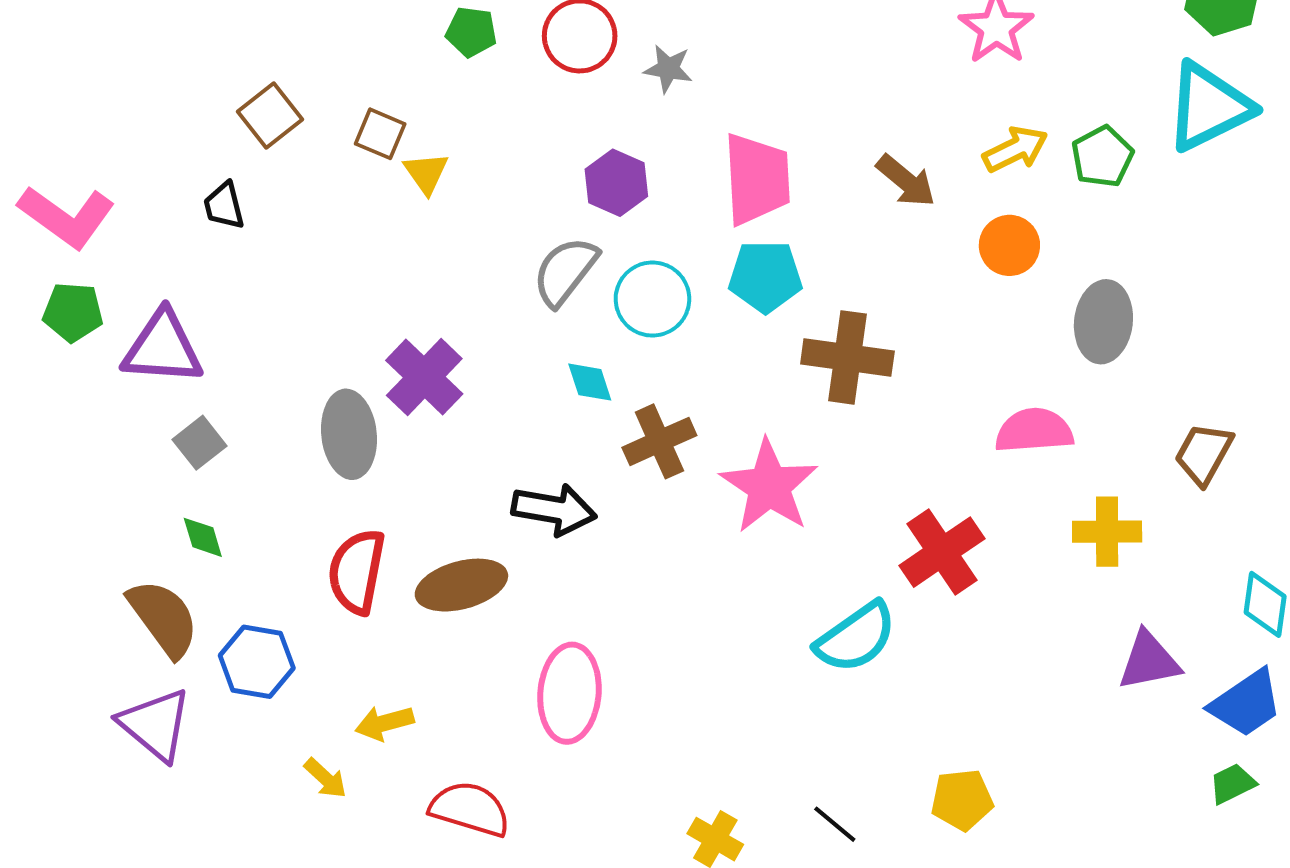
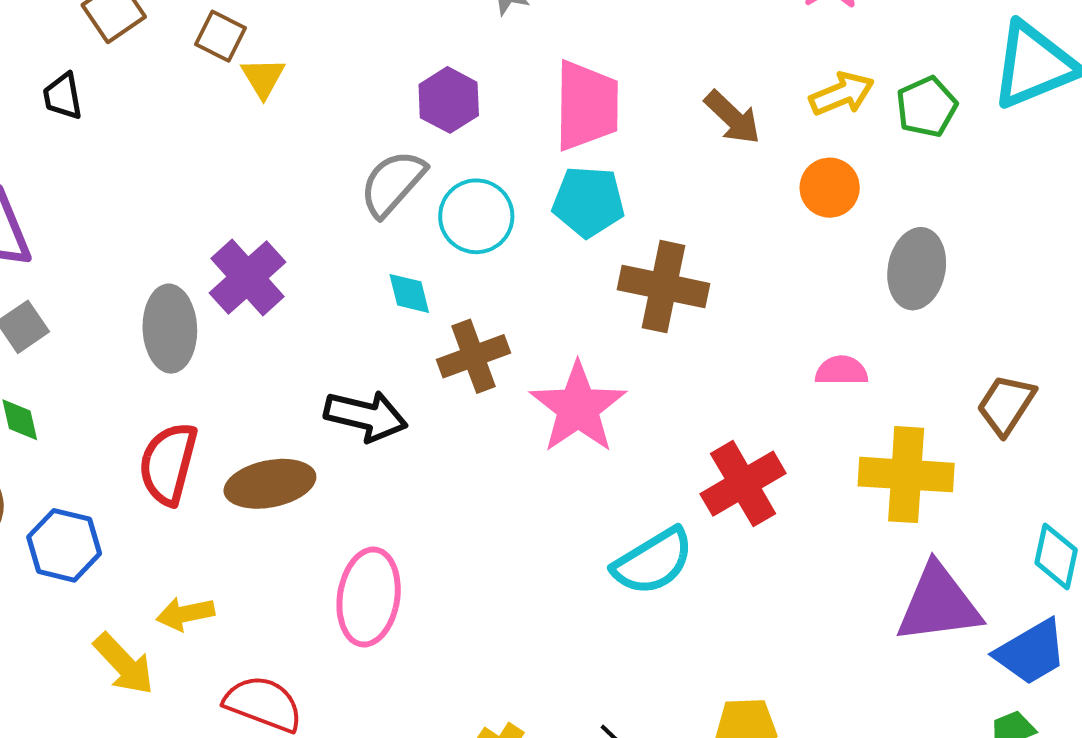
pink semicircle: (1034, 431) -> (841, 371), size x0.7
yellow cross: (1107, 532) -> (906, 475), size x1.4
purple triangle: (1149, 661) -> (939, 604), size x1.4
yellow arrow: (325, 778) -> (124, 664), size x1.5

